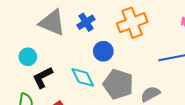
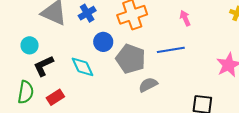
gray pentagon: (118, 84) -> (131, 59), moved

